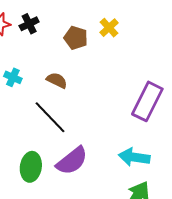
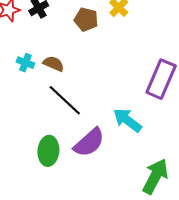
brown semicircle: (57, 80) -> (54, 64), moved
cyan arrow: (134, 157) -> (127, 120), moved, turned 32

